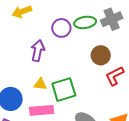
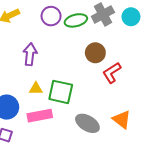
purple circle: (61, 28) -> (51, 16), moved
green square: (64, 90) -> (61, 92), turned 35

